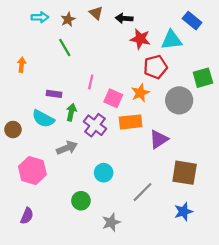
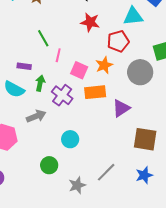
red star: (140, 39) -> (90, 22), moved
green line: (65, 47) -> (43, 38), moved
gray line: (142, 192) -> (106, 172), moved

